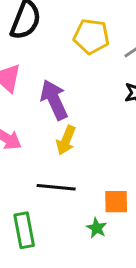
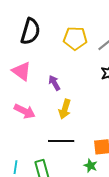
purple arrow: (54, 100) -> (54, 83), size x0.6

